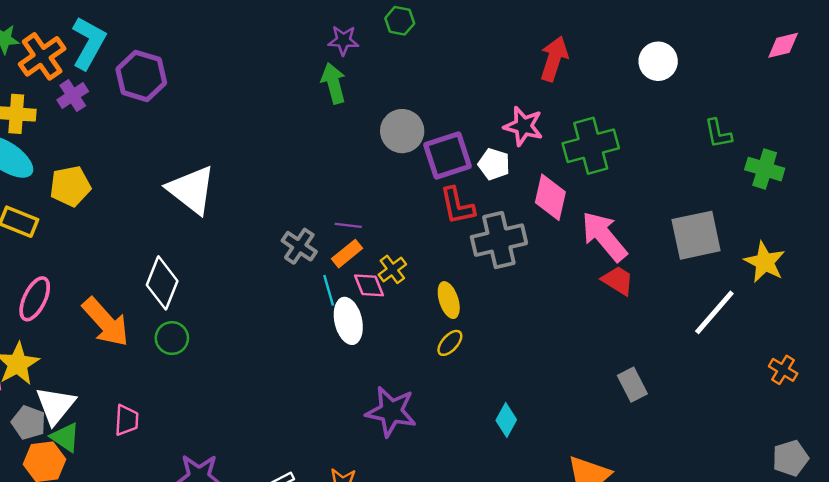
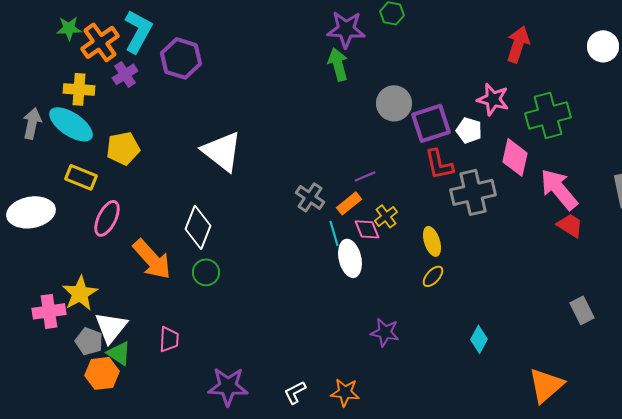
purple star: (343, 40) -> (346, 29), size x1.5
purple line: (348, 225) -> (365, 176), moved, turned -30
pink ellipse: (35, 299) -> (107, 218), moved
purple star: (391, 412) -> (385, 332), size x0.7

